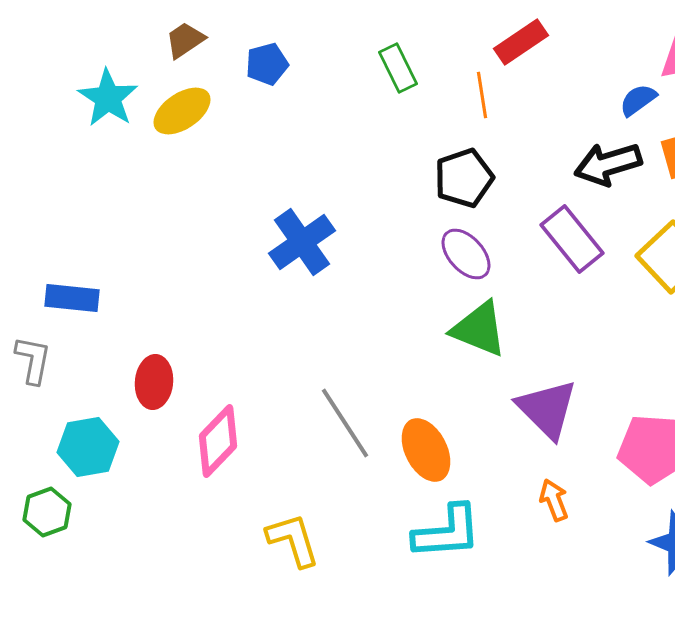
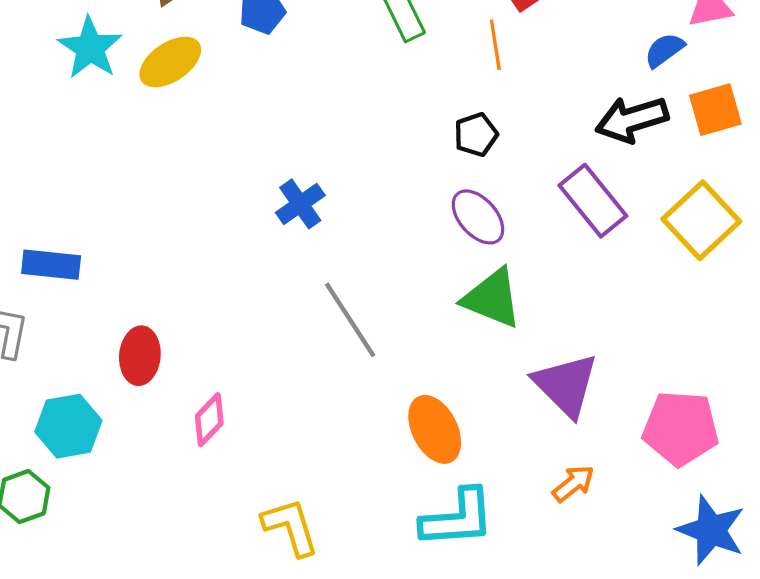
black pentagon: (464, 178) -> (476, 135), size x0.7
blue cross: (302, 242) -> (300, 204), size x0.7
gray line: (345, 423) -> (350, 320), moved
pink diamond: (218, 441) -> (209, 420), size x0.7
orange arrow: (554, 500) -> (573, 484), turned 72

